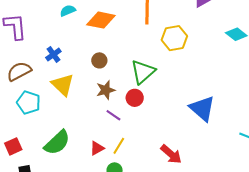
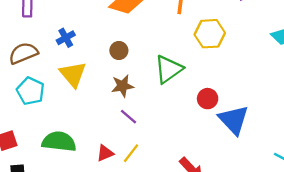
red circle: (135, 98) -> (208, 99), moved
green semicircle: (57, 143) -> (59, 142), turned -136

